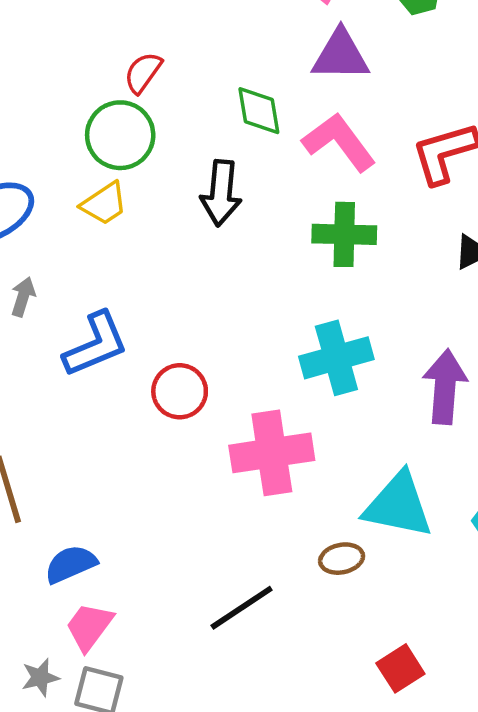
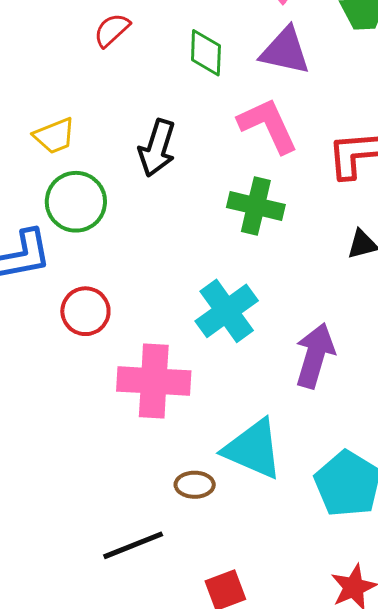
green diamond: (259, 111) -> (206, 53), moved
green circle: (120, 135) -> (76, 202), moved
cyan cross: (336, 358) -> (227, 311), turned -32
black line: (242, 608) -> (133, 545), moved

